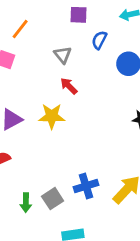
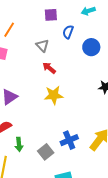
yellow star: (52, 116) -> (54, 95), moved
green arrow: (26, 203) -> (19, 144), moved

